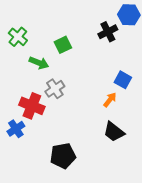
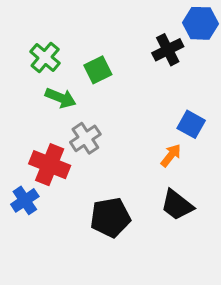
green cross: (18, 37) -> (45, 57), moved
black pentagon: (63, 156) -> (110, 218), moved

